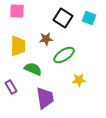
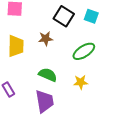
green ellipse: (64, 55) -> (84, 51), moved
green semicircle: (33, 69) -> (48, 75), moved

